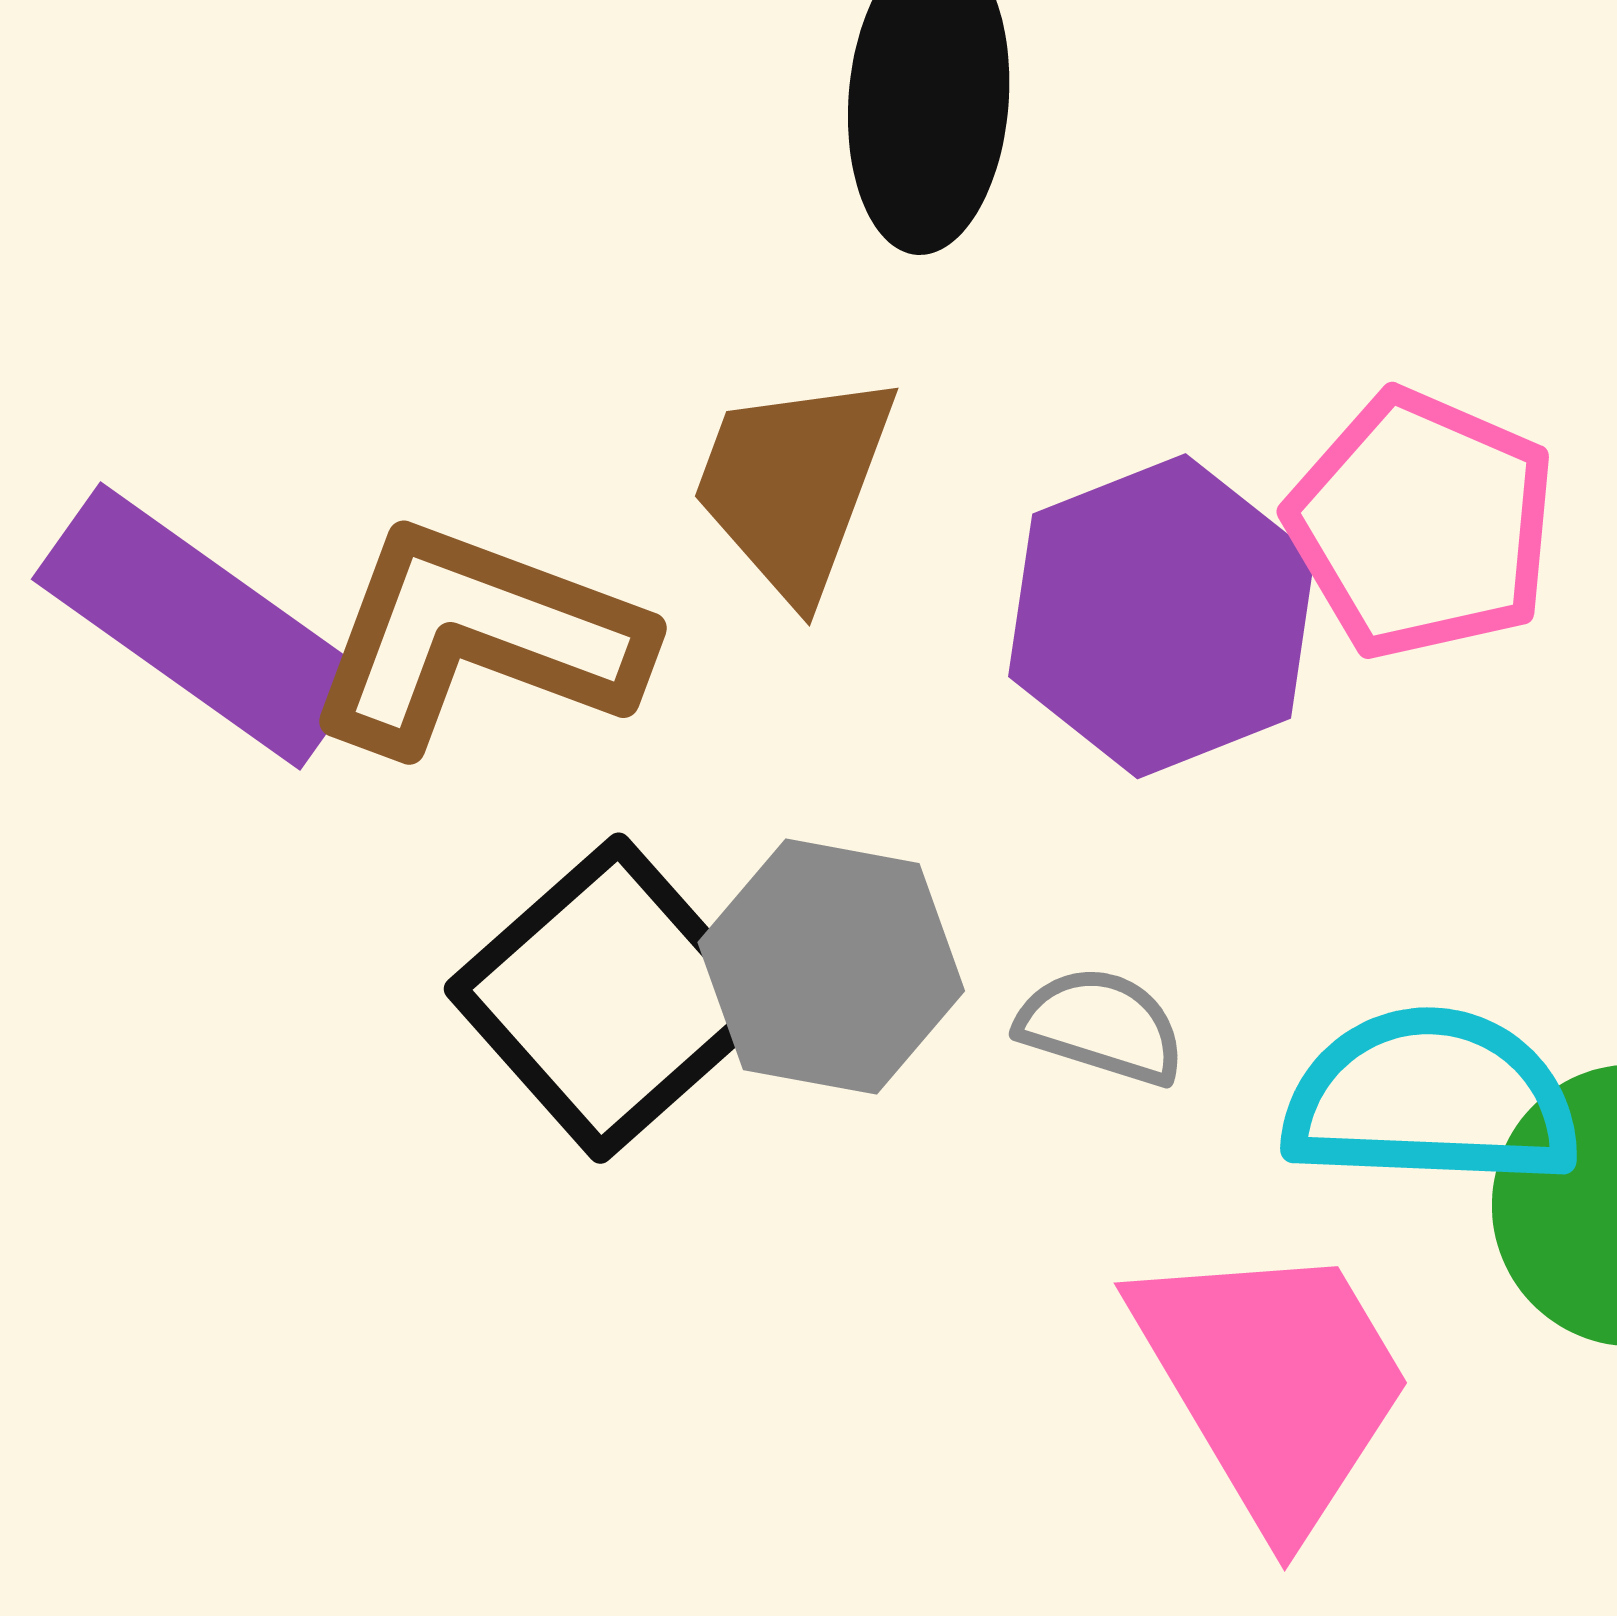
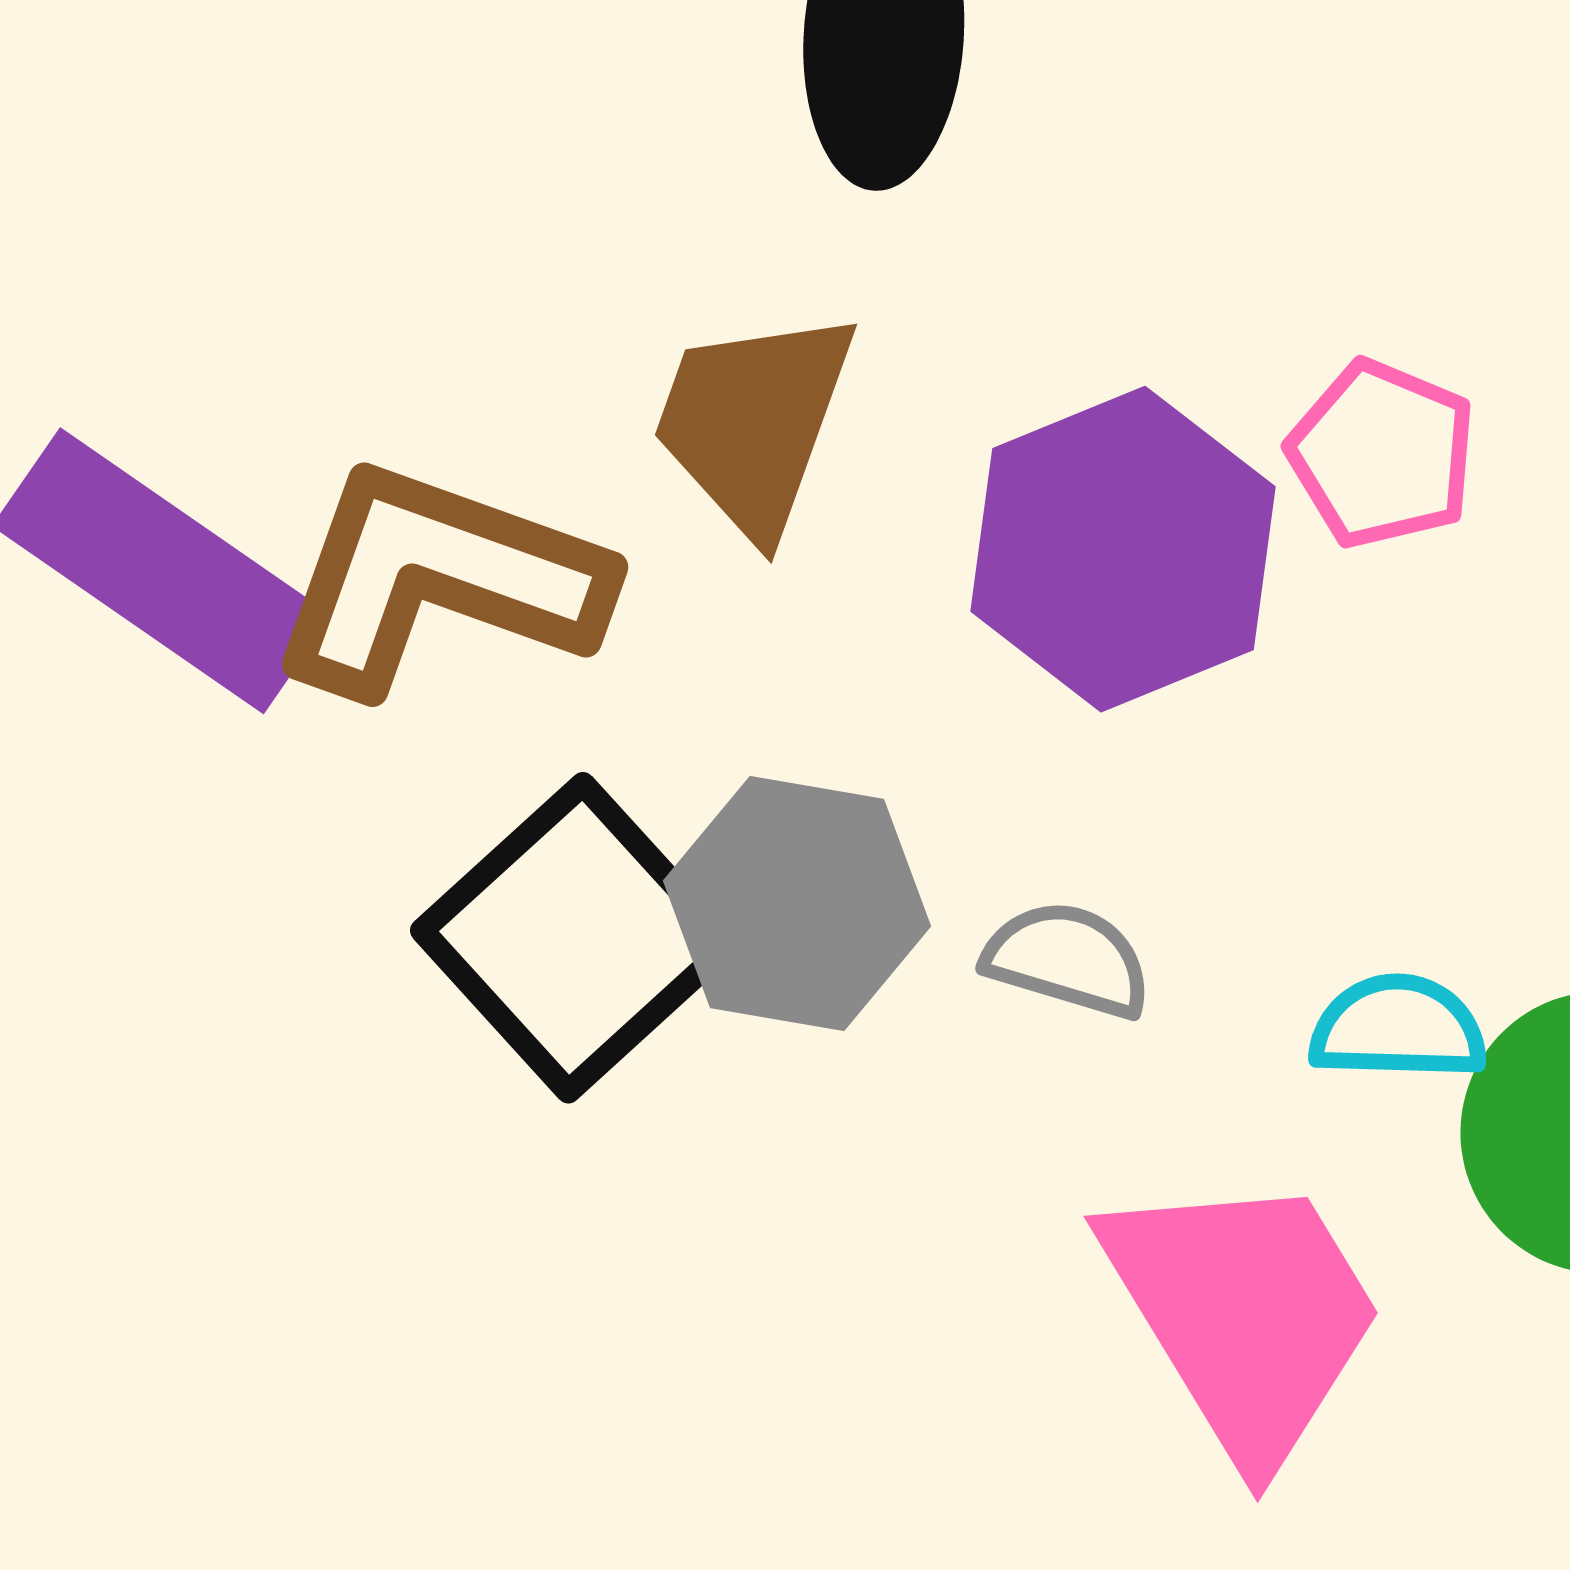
pink pentagon: (1422, 524) -> (1382, 454), size x0.7
cyan semicircle: (1431, 1098) -> (1398, 1028), size x0.6

